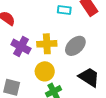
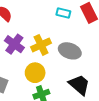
yellow cross: (47, 44) -> (41, 45), turned -30
gray ellipse: (75, 46) -> (70, 51), turned 55

